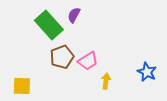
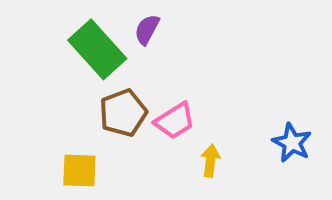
yellow square: (22, 86) -> (79, 171), moved

